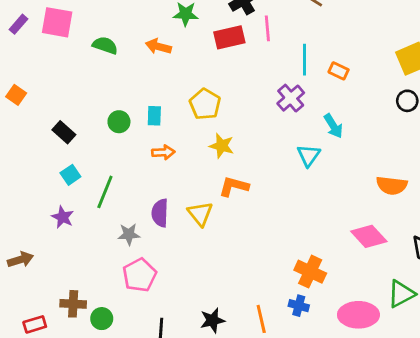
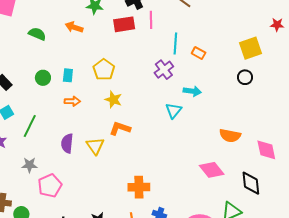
green semicircle: (105, 45) -> (37, 34), moved
cyan arrow: (333, 126) -> (192, 91), turned -54
gray star: (129, 234) -> (29, 165), moved
orange cross: (310, 272) -> (139, 187), moved, turned -30

